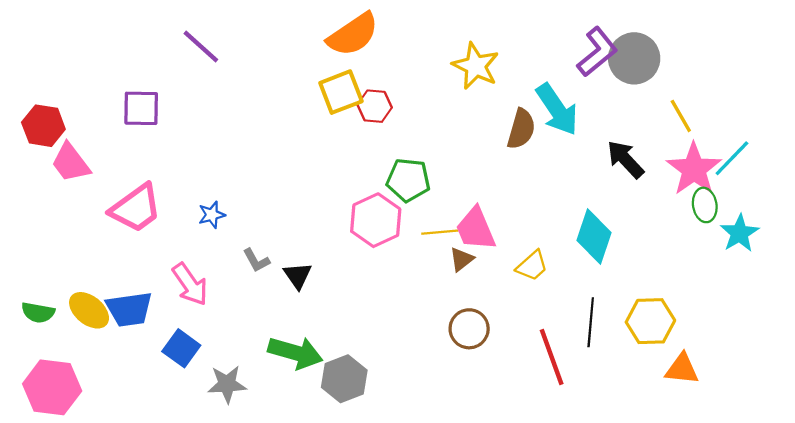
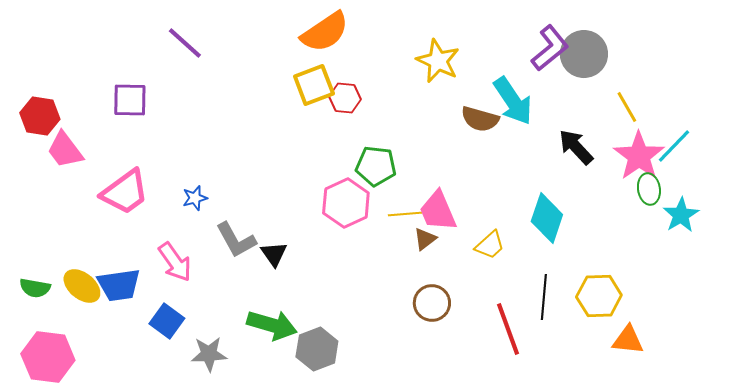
brown semicircle: (521, 129) -> (480, 119), turned 90
gray L-shape: (256, 260) -> (236, 240), size x1.6

